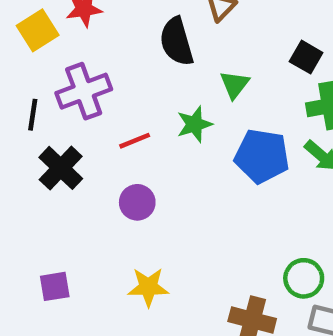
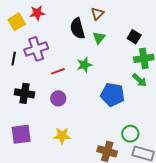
green triangle: (234, 84) -> (99, 38), moved
blue pentagon: (262, 156) -> (113, 95), moved
black cross: (61, 168) -> (25, 93), moved, turned -36
purple square: (55, 286) -> (21, 134), size x1.5

